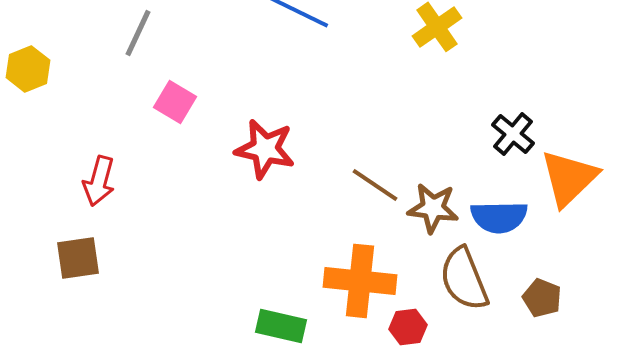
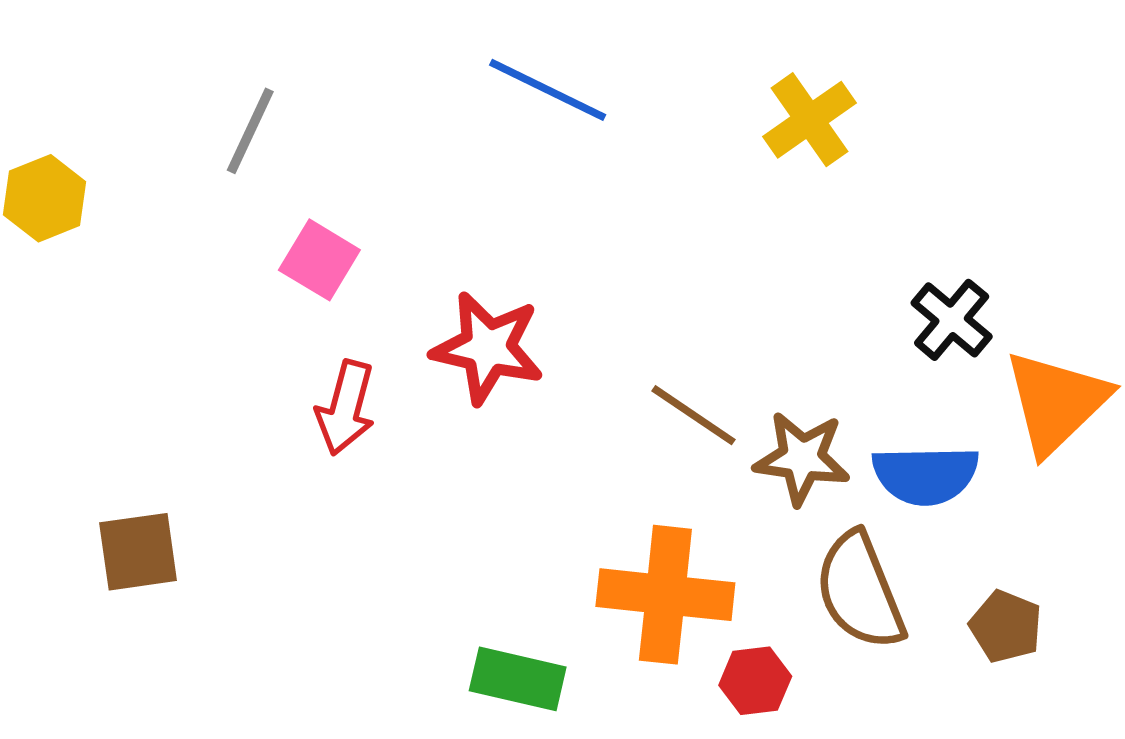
red arrow: (99, 181) -> (346, 408), moved

